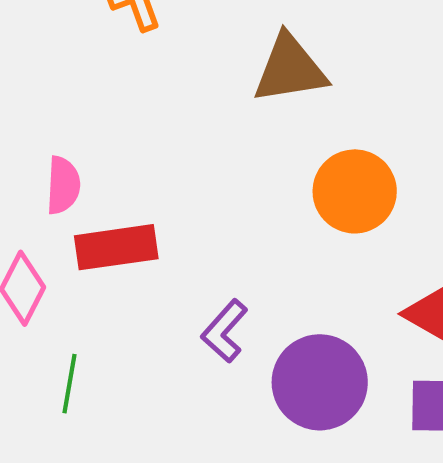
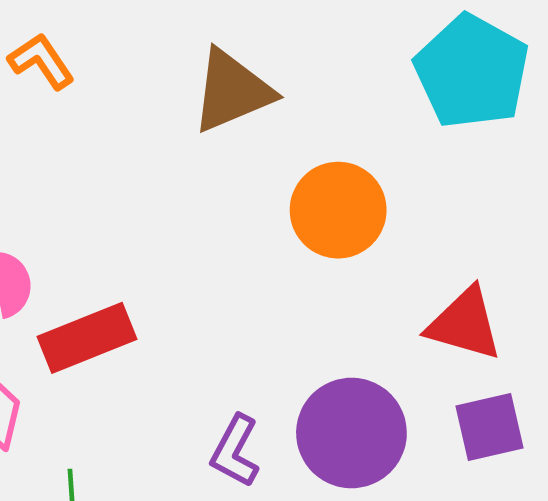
purple L-shape: (224, 331) -> (235, 451), moved

